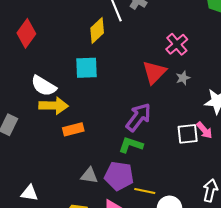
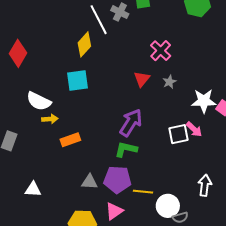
red triangle: (154, 72) -> (142, 79), size x0.7
yellow arrow: (54, 106) -> (50, 119), size x0.6
white triangle: (29, 193) -> (33, 189), moved

